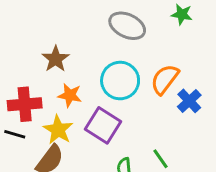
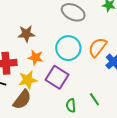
brown star: (56, 59) -> (26, 34), turned 30
yellow star: (58, 130) -> (28, 80), turned 30

